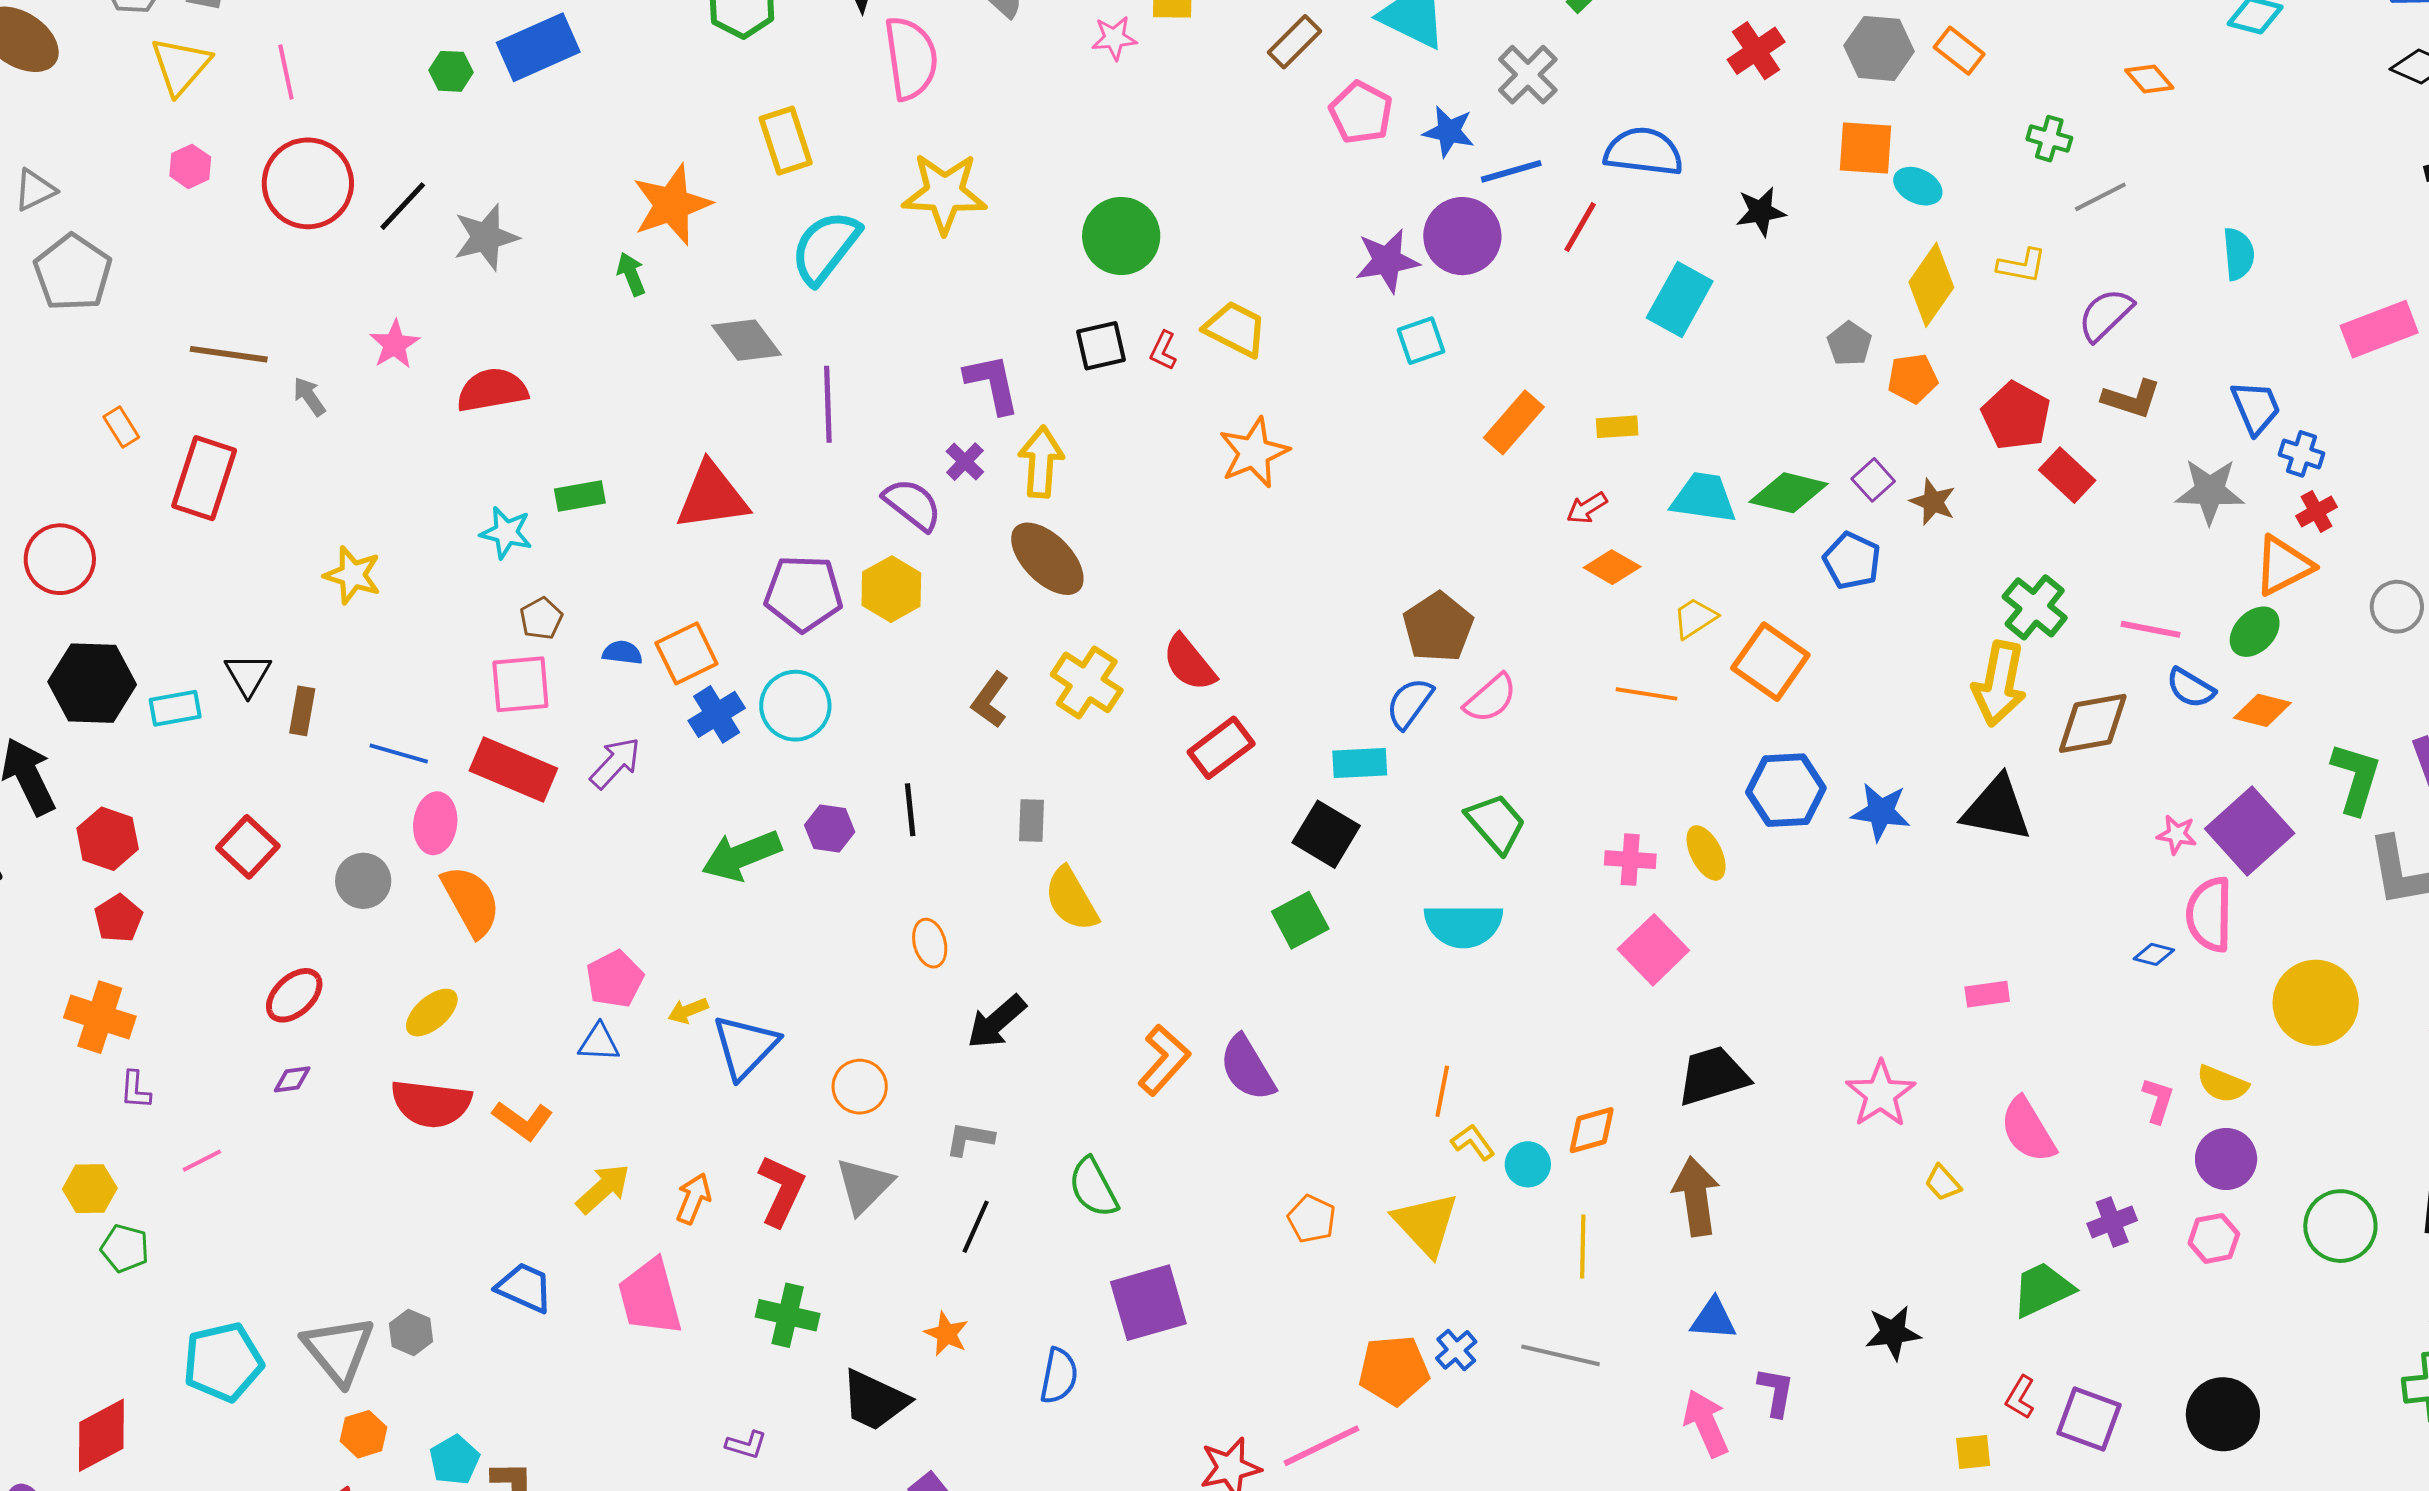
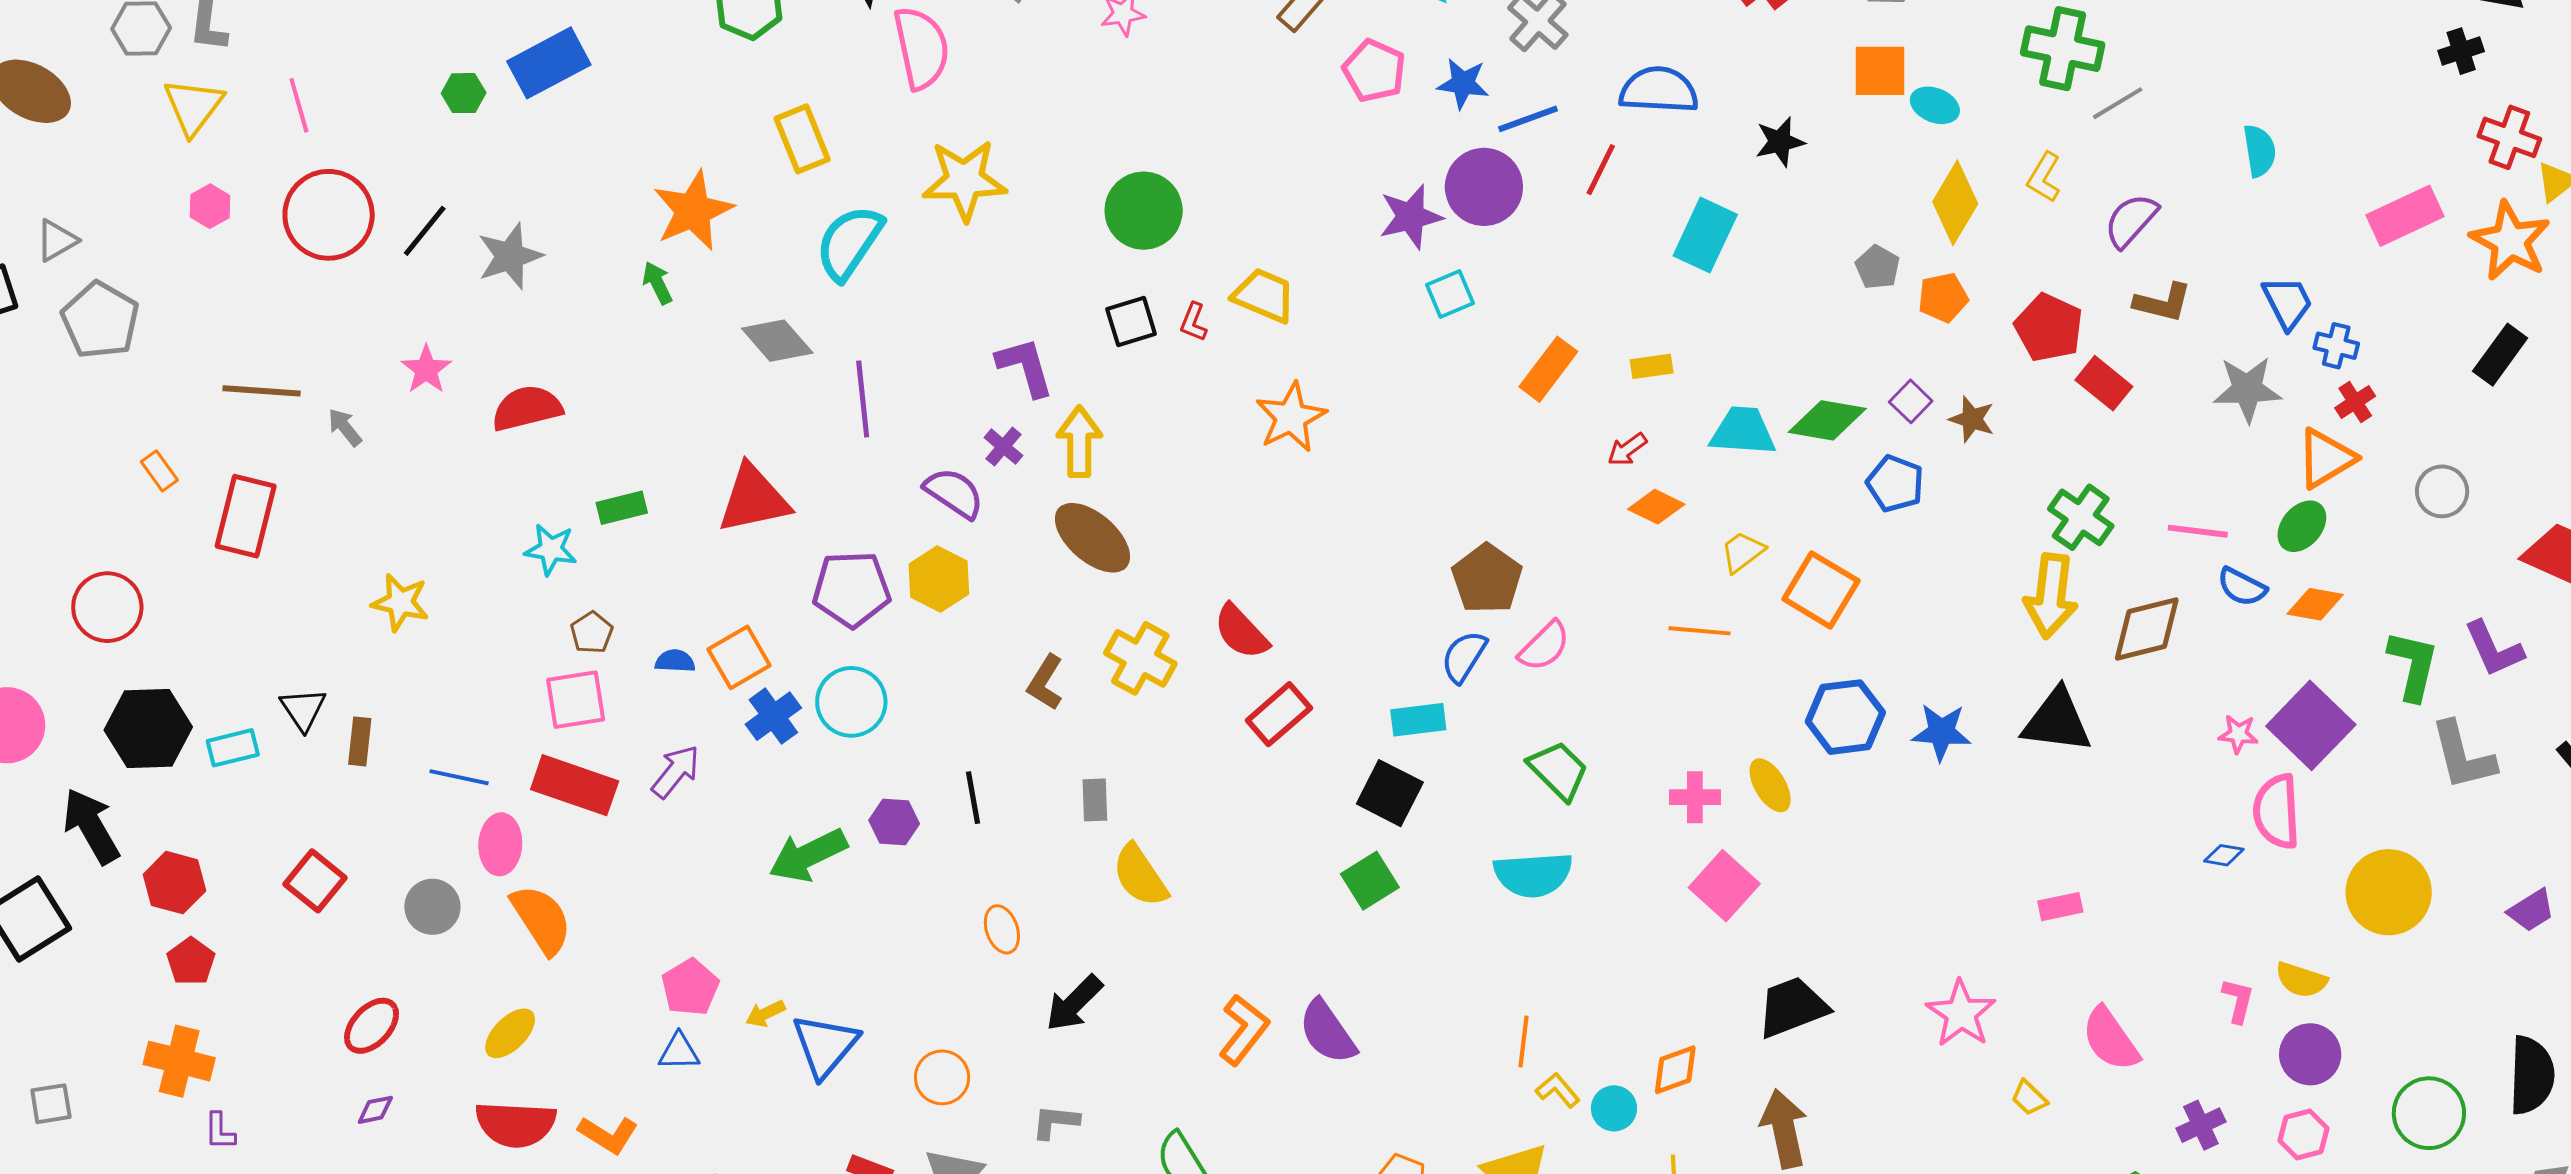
green cross: (2049, 139) -> (2063, 49), size x1.8
yellow L-shape: (2022, 266) -> (2044, 177), turned 114

